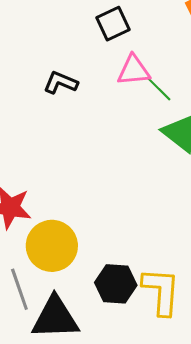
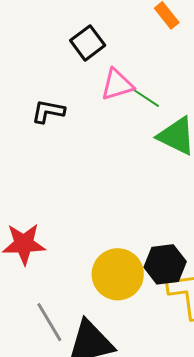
yellow circle: (52, 246) -> (118, 274), moved
black hexagon: (116, 284) -> (165, 264), moved

